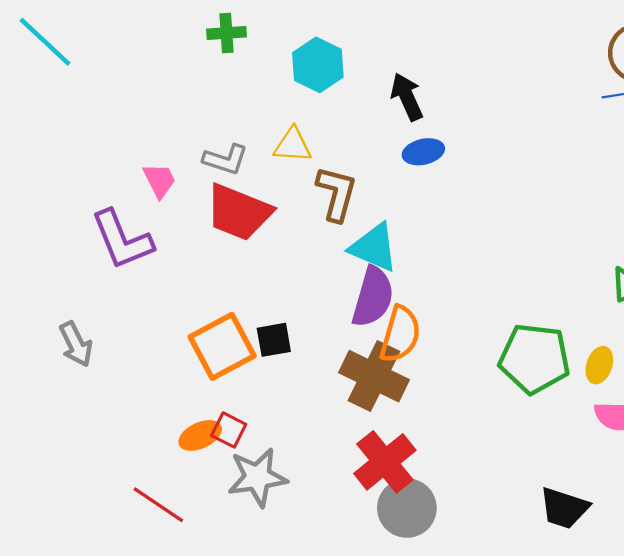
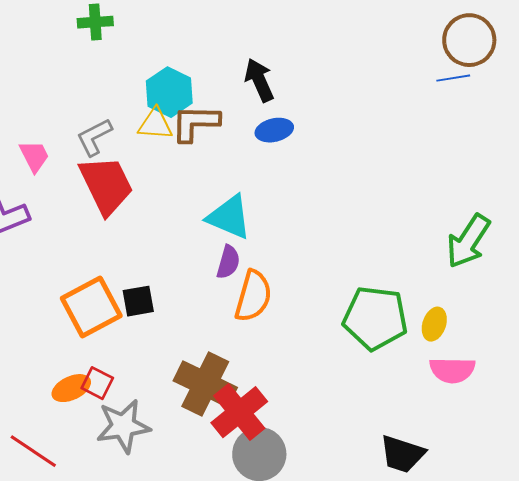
cyan hexagon: (318, 65) -> (169, 92), moved
gray L-shape: (225, 159) -> (94, 137), turned 135
brown L-shape: (337, 194) -> (195, 123), moved, turned -104
red trapezoid: (239, 212) -> (106, 185), turned -138
purple semicircle: (373, 297) -> (228, 262), size x0.6
brown cross: (374, 376) -> (205, 384), moved

